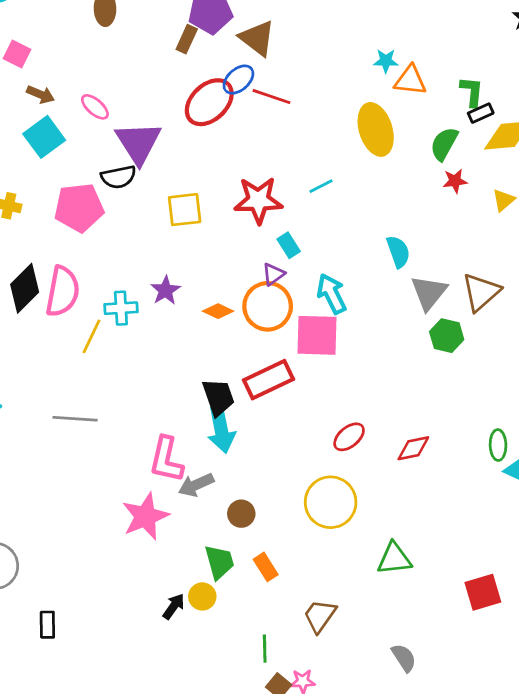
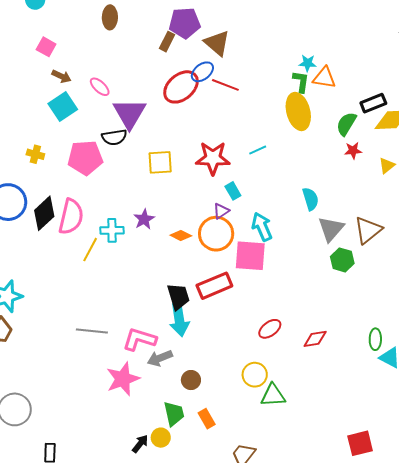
green L-shape: (472, 92) -> (301, 82), moved
black rectangle: (481, 113) -> (373, 103), size x1.4
gray line: (75, 419) -> (92, 331), moved
pink L-shape: (166, 460) -> (139, 339), turned 92
yellow circle: (331, 502) -> (255, 375), size x0.7
green triangle: (394, 559) -> (273, 395), moved

